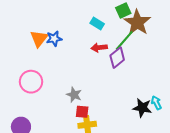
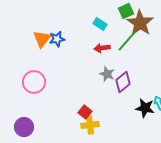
purple diamond: (117, 58) -> (123, 82), moved
gray star: (74, 95) -> (107, 74), moved
red square: (82, 112) -> (85, 112), turned 32

